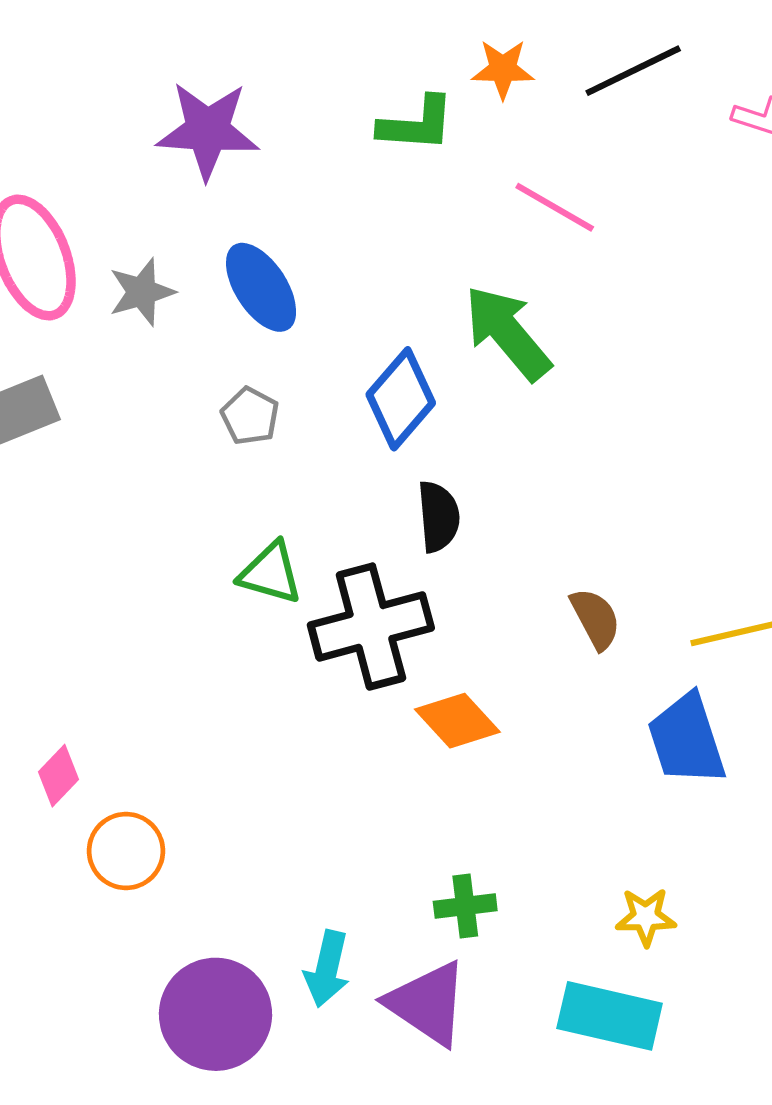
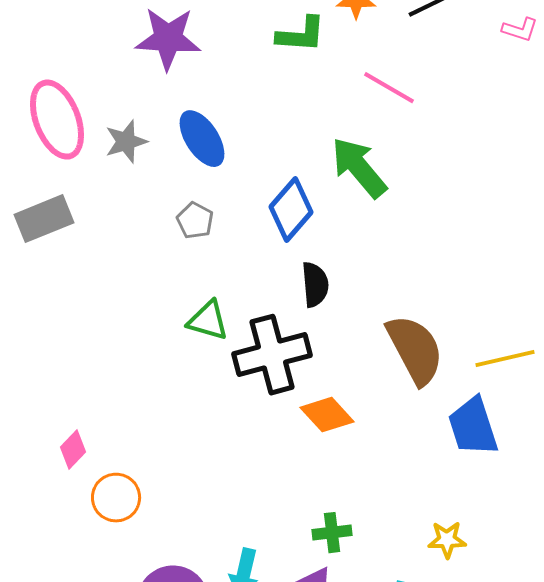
brown semicircle: (595, 619) -> (415, 350), size x1.8

